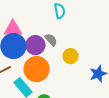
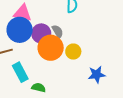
orange circle: (37, 69) -> (51, 48), moved

